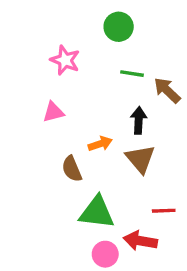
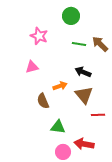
brown arrow: (167, 90) -> (100, 44), moved
black arrow: (139, 120) -> (83, 72), turned -70
red line: (164, 211) -> (98, 115), moved
green triangle: (97, 212) -> (58, 127), size x0.7

